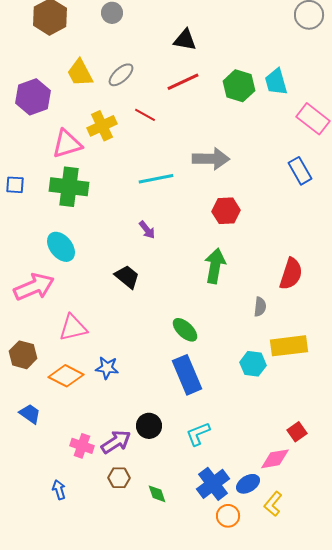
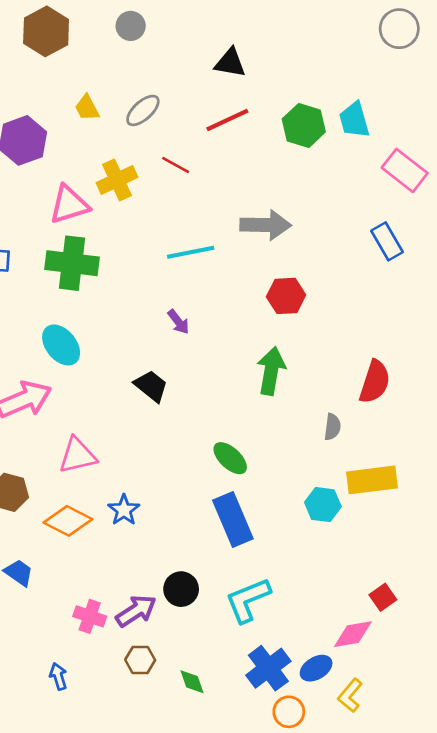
yellow trapezoid: (80, 73) -> (87, 108), size x0.7
blue star: (107, 368) -> (124, 510), turned 30
cyan L-shape: (198, 434) -> (248, 600), size x1.4

